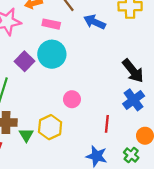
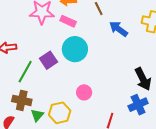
pink rectangle: (51, 24) -> (68, 21), moved
purple square: (25, 61) -> (48, 60), moved

